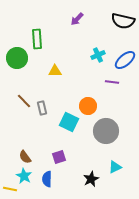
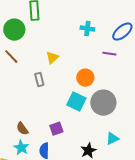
cyan cross: (98, 55) -> (87, 29), moved, turned 32
yellow triangle: (55, 71) -> (52, 58), moved, turned -40
brown line: (24, 101) -> (11, 57), moved
cyan square: (69, 122) -> (76, 102), moved

